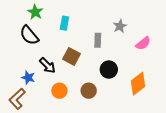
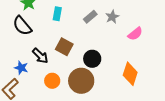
gray rectangle: (98, 40) -> (90, 17), moved, turned 48
black circle: (109, 70) -> (92, 59), moved
orange diamond: (138, 84) -> (130, 74), turned -35
brown circle: (89, 91) -> (81, 81), size x1.6

